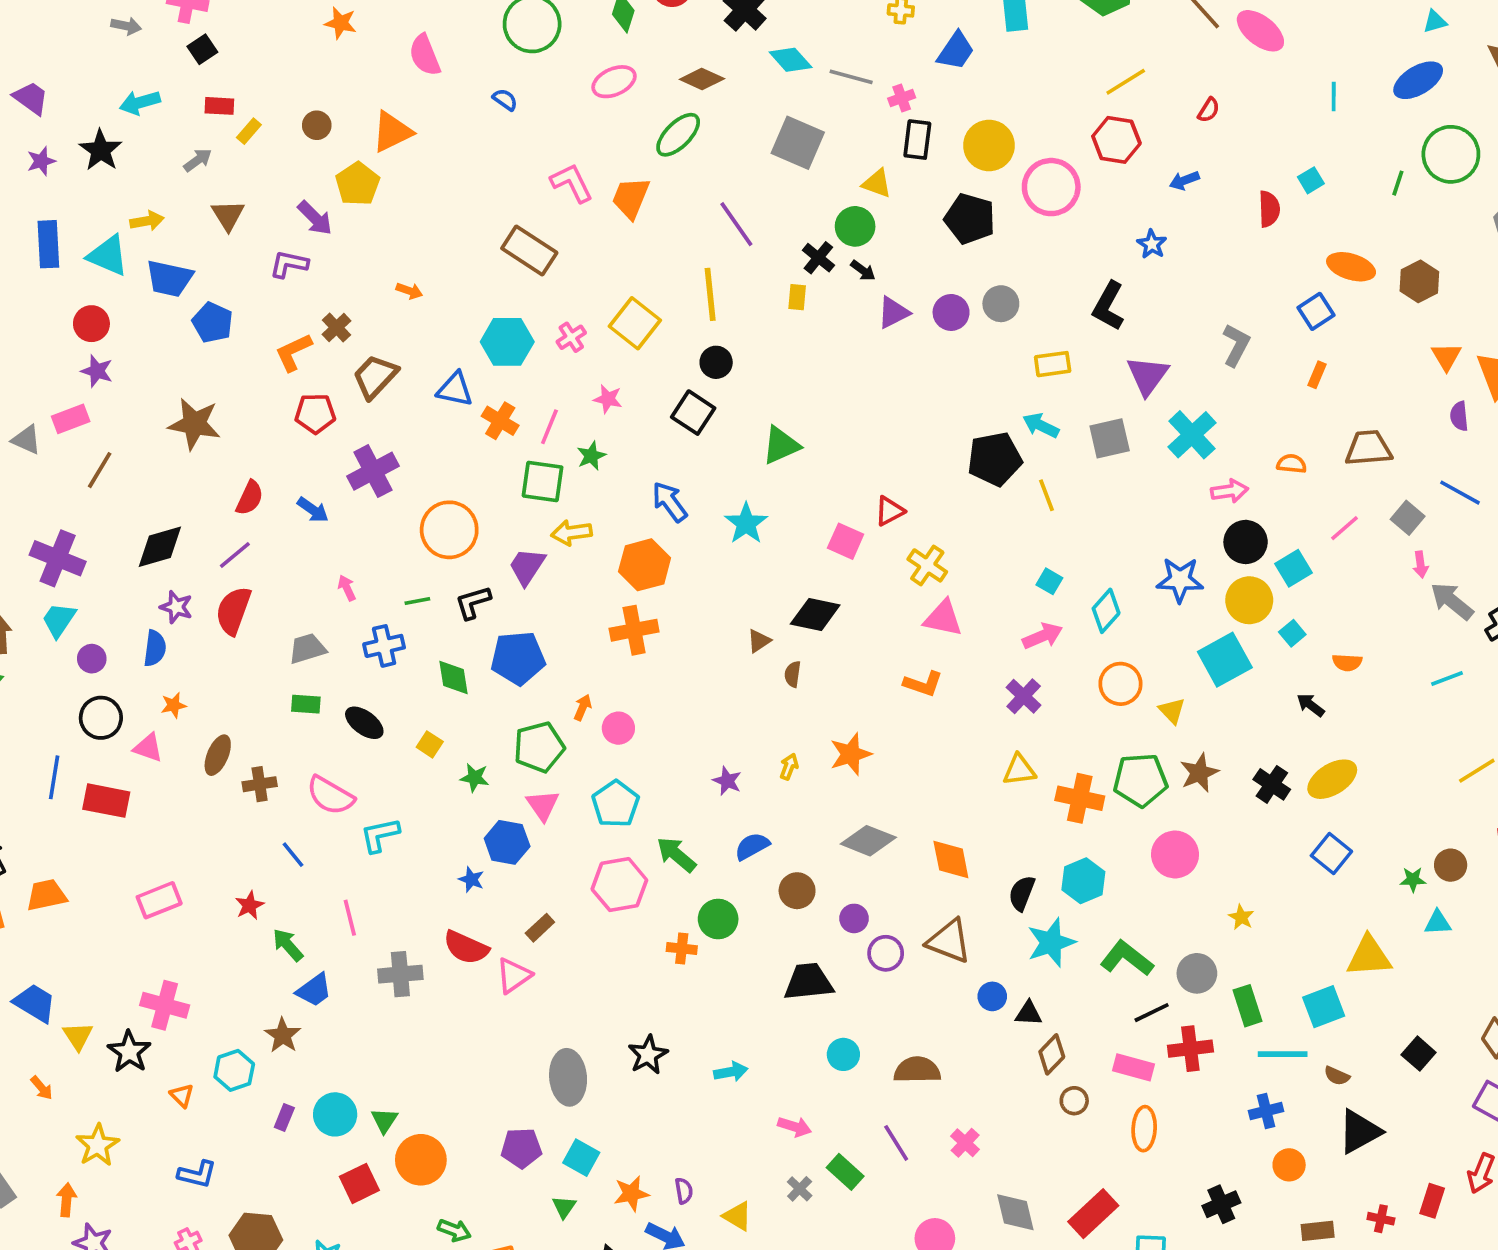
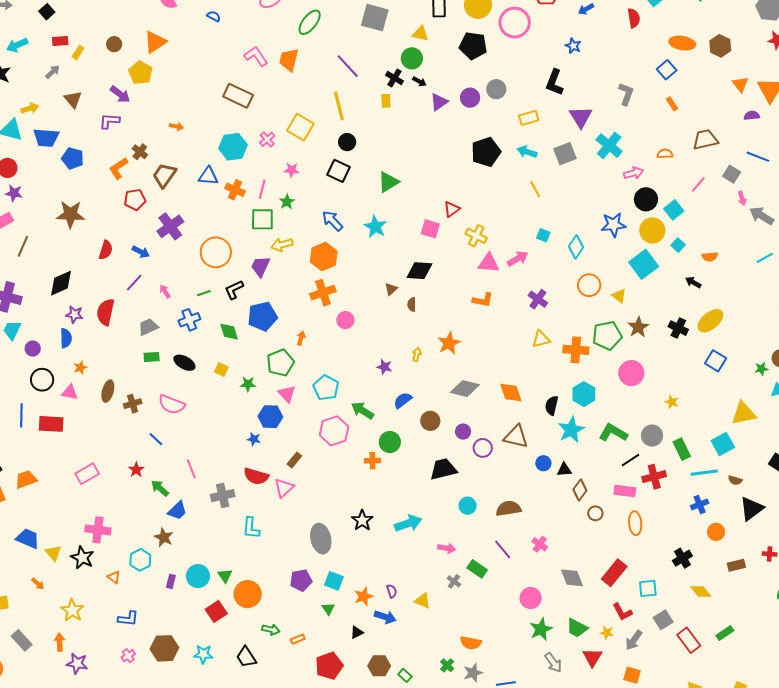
orange rectangle: (1317, 375) -> (672, 104), turned -48
purple semicircle: (1459, 416) -> (752, 116), turned 98
black pentagon: (995, 459) -> (486, 152), moved
purple line: (235, 555) -> (134, 283), moved
pink arrow: (1043, 636) -> (518, 259), moved
pink circle: (618, 728) -> (345, 320), moved
cyan L-shape: (380, 835) -> (251, 528), moved, turned -65
cyan arrow: (731, 1072) -> (408, 523), size x1.5

